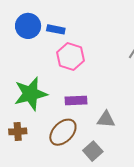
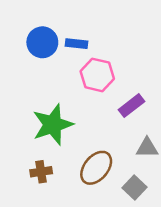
purple rectangle: (76, 101) -> (132, 106), moved, turned -30

